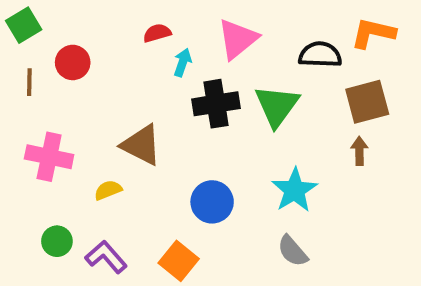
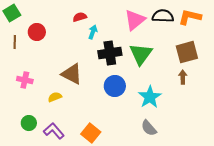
pink triangle: (238, 39) -> (135, 20), moved
black semicircle: (320, 55) -> (163, 16), moved
pink cross: (49, 157) -> (25, 80), size x0.7
blue circle: (212, 202) -> (115, 86), moved

